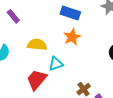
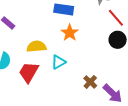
red trapezoid: (37, 80) -> (29, 72), moved

